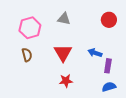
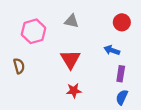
blue arrow: (95, 53) -> (112, 50), moved
brown semicircle: (27, 55) -> (19, 66), moved
blue semicircle: (109, 87) -> (122, 97), turned -48

